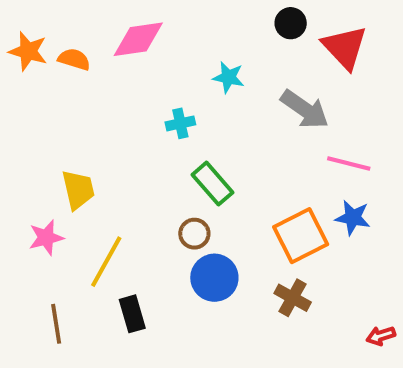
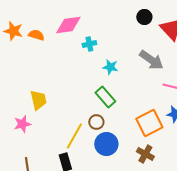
cyan star: (228, 77) -> (110, 67), moved
cyan cross: (180, 123) -> (89, 44), moved
yellow line: (106, 262) -> (74, 136), moved

